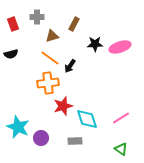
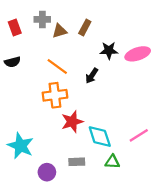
brown triangle: (52, 36) -> (60, 31), moved
black arrow: (70, 66) -> (92, 76), moved
purple circle: (41, 138) -> (47, 172), moved
gray rectangle: (75, 141) -> (77, 162), moved
green triangle: (121, 149) -> (112, 162), moved, turned -32

